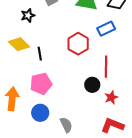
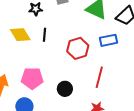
black line: (40, 54) -> (45, 35), moved
black circle: (92, 85) -> (65, 89), moved

